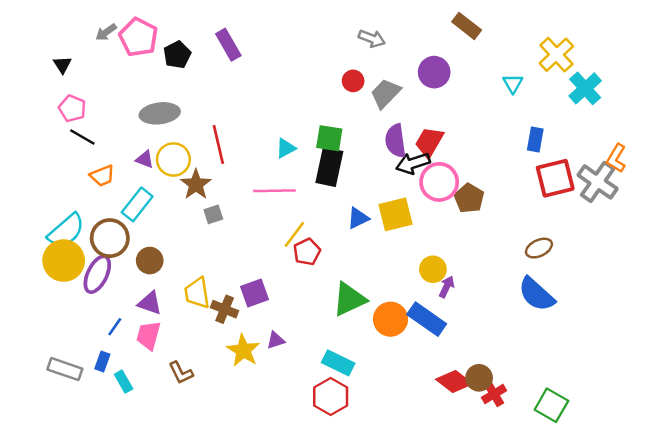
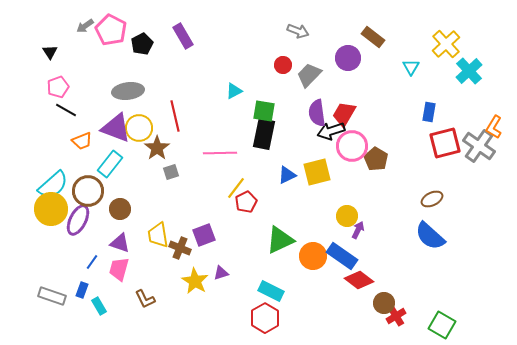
brown rectangle: (467, 26) -> (373, 37), moved
pink pentagon: (72, 108) -> (58, 87), turned 30
cyan triangle: (286, 148) -> (234, 91), moved
purple triangle: (145, 159) -> (116, 128), size x2.0
red diamond: (454, 382) -> (359, 280), moved

